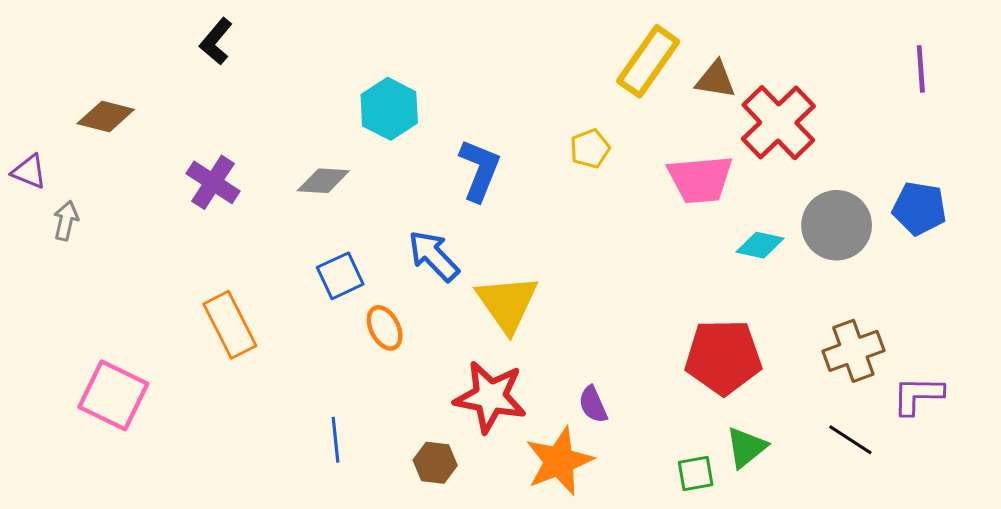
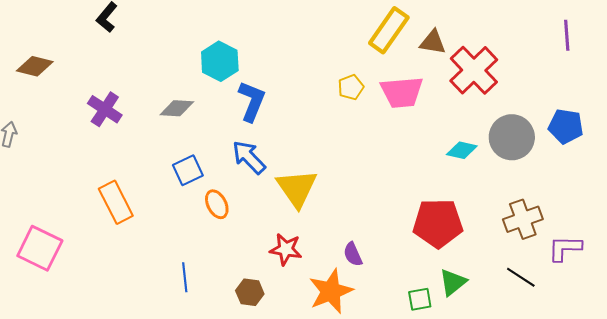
blue L-shape: (480, 170) -> (252, 101), moved
pink trapezoid: (700, 179) -> (402, 92), moved
red star: (490, 397) -> (286, 249), size x0.7

